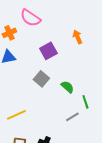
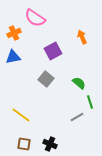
green semicircle: (67, 87) -> (79, 83), moved
yellow line: (16, 115) -> (21, 115), turned 60

